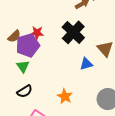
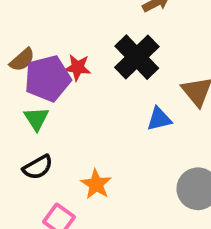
red star: (37, 33) -> (78, 67), moved
orange star: (65, 96) -> (96, 184), moved

